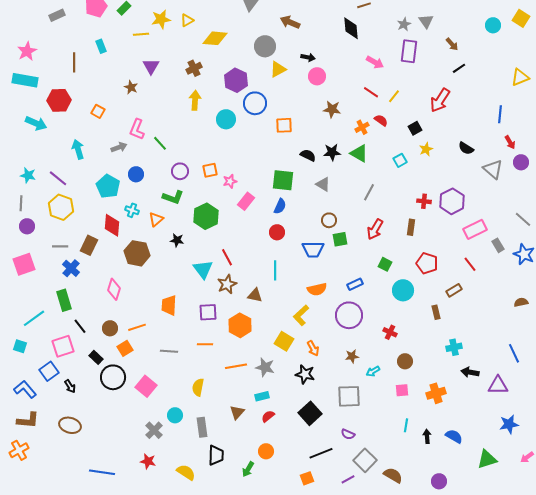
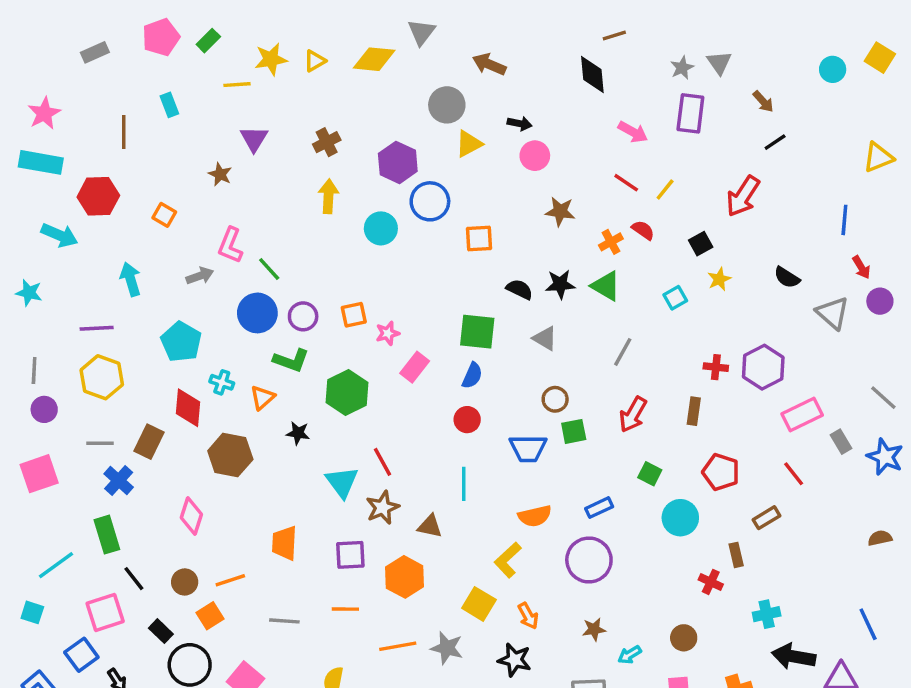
yellow diamond: (215, 38) -> (374, 59), moved
blue circle: (136, 174) -> (257, 313), moved, size x1.5
cyan star: (28, 175) -> (29, 293), moved
purple line: (58, 178) -> (97, 328), turned -42
red cross: (390, 332) -> (711, 582), moved
black arrow: (470, 372) -> (794, 656), size x1.4

